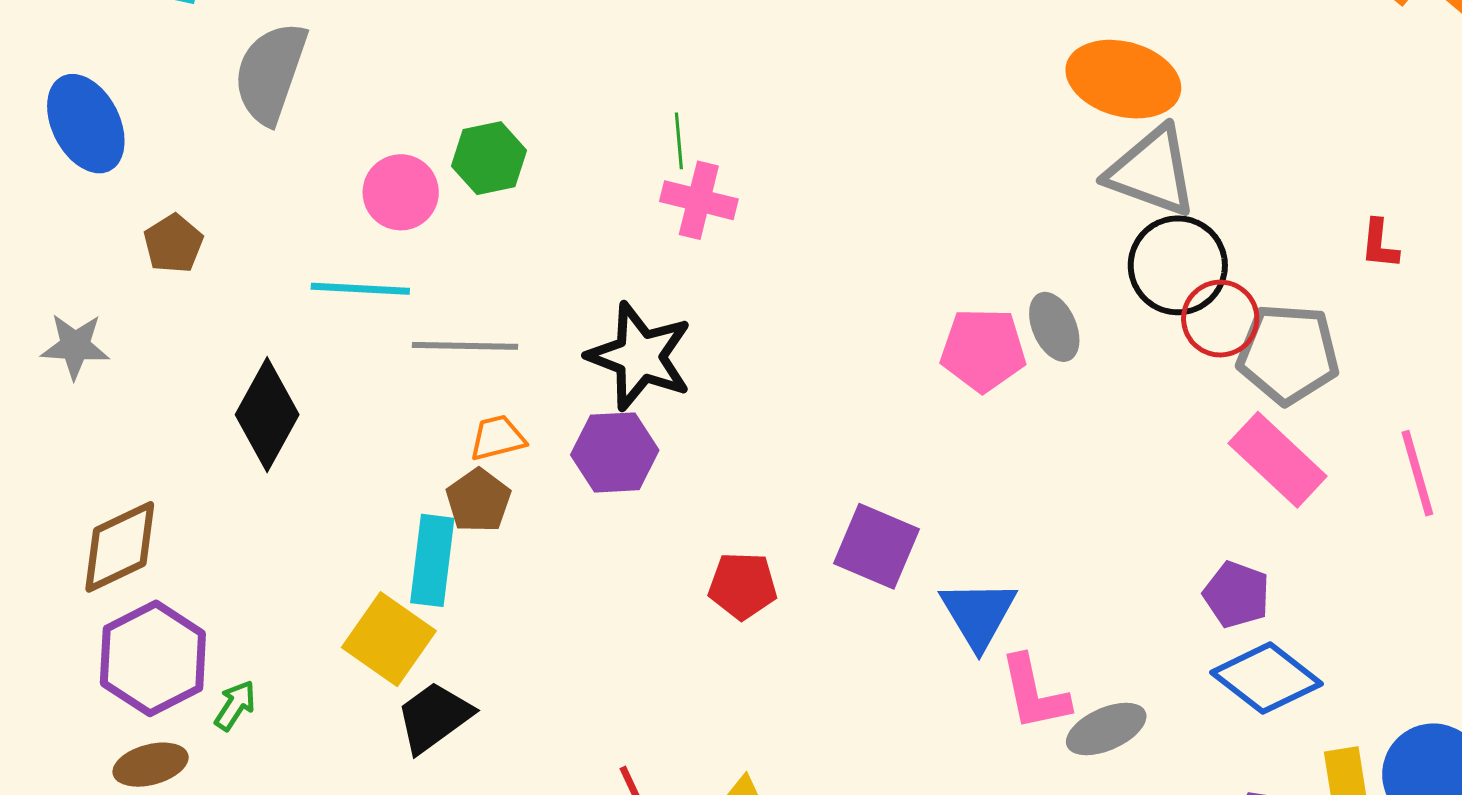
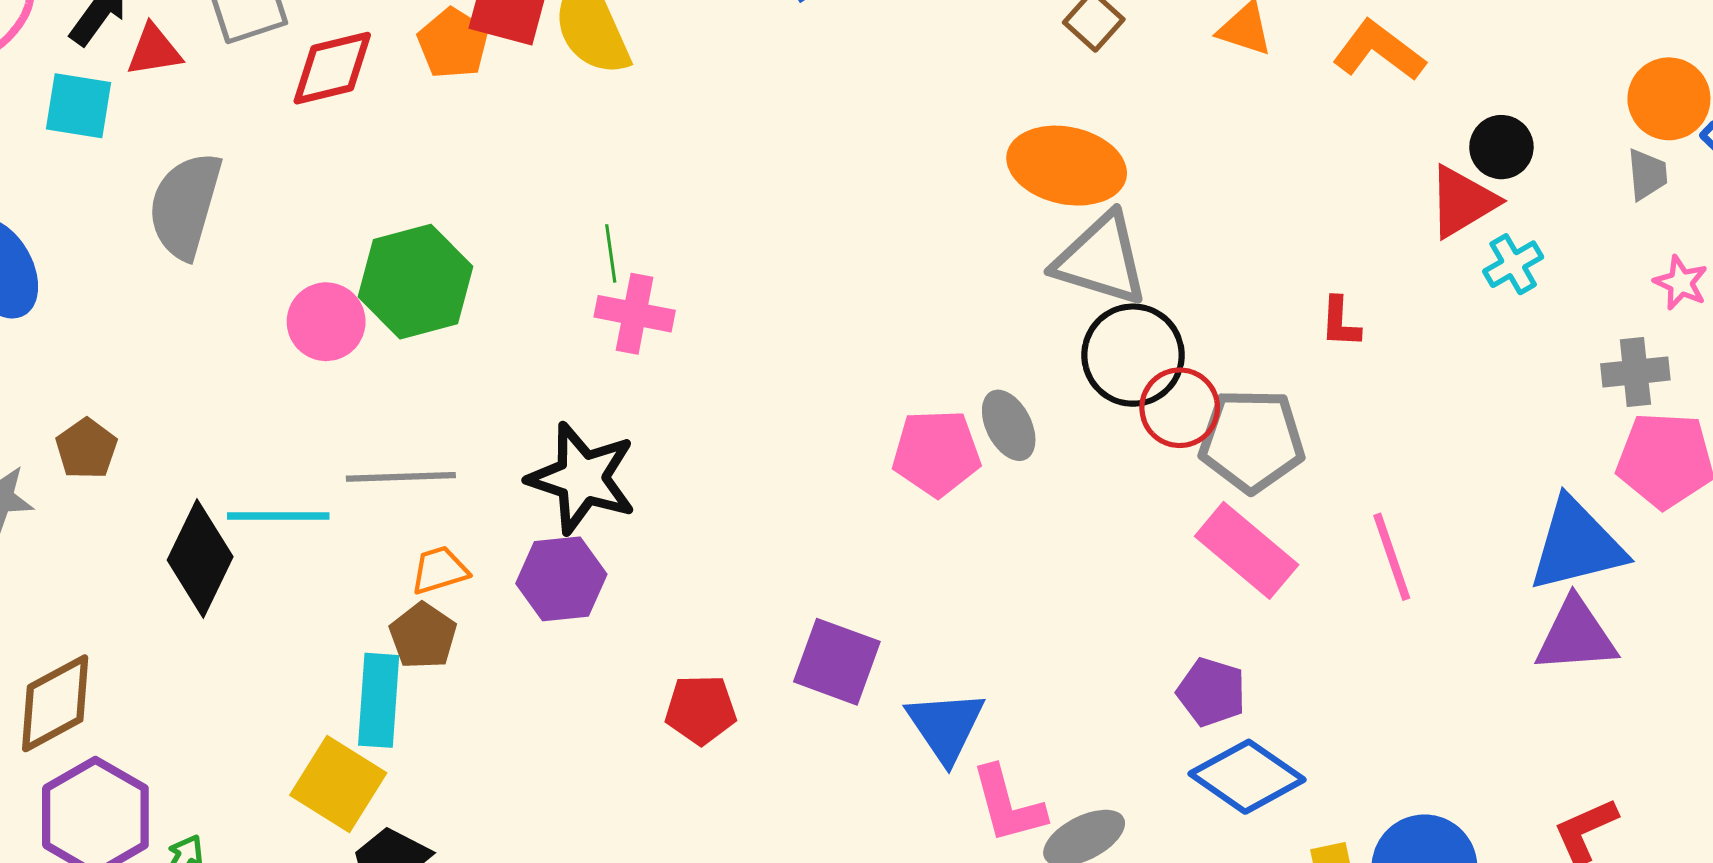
green hexagon: (489, 158) -> (415, 282), size x1.5
brown pentagon: (173, 244) -> (86, 449), moved
cyan line: (360, 289) -> (278, 516), moved

